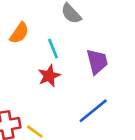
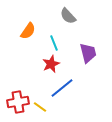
blue line: (93, 111) -> (62, 88), moved

